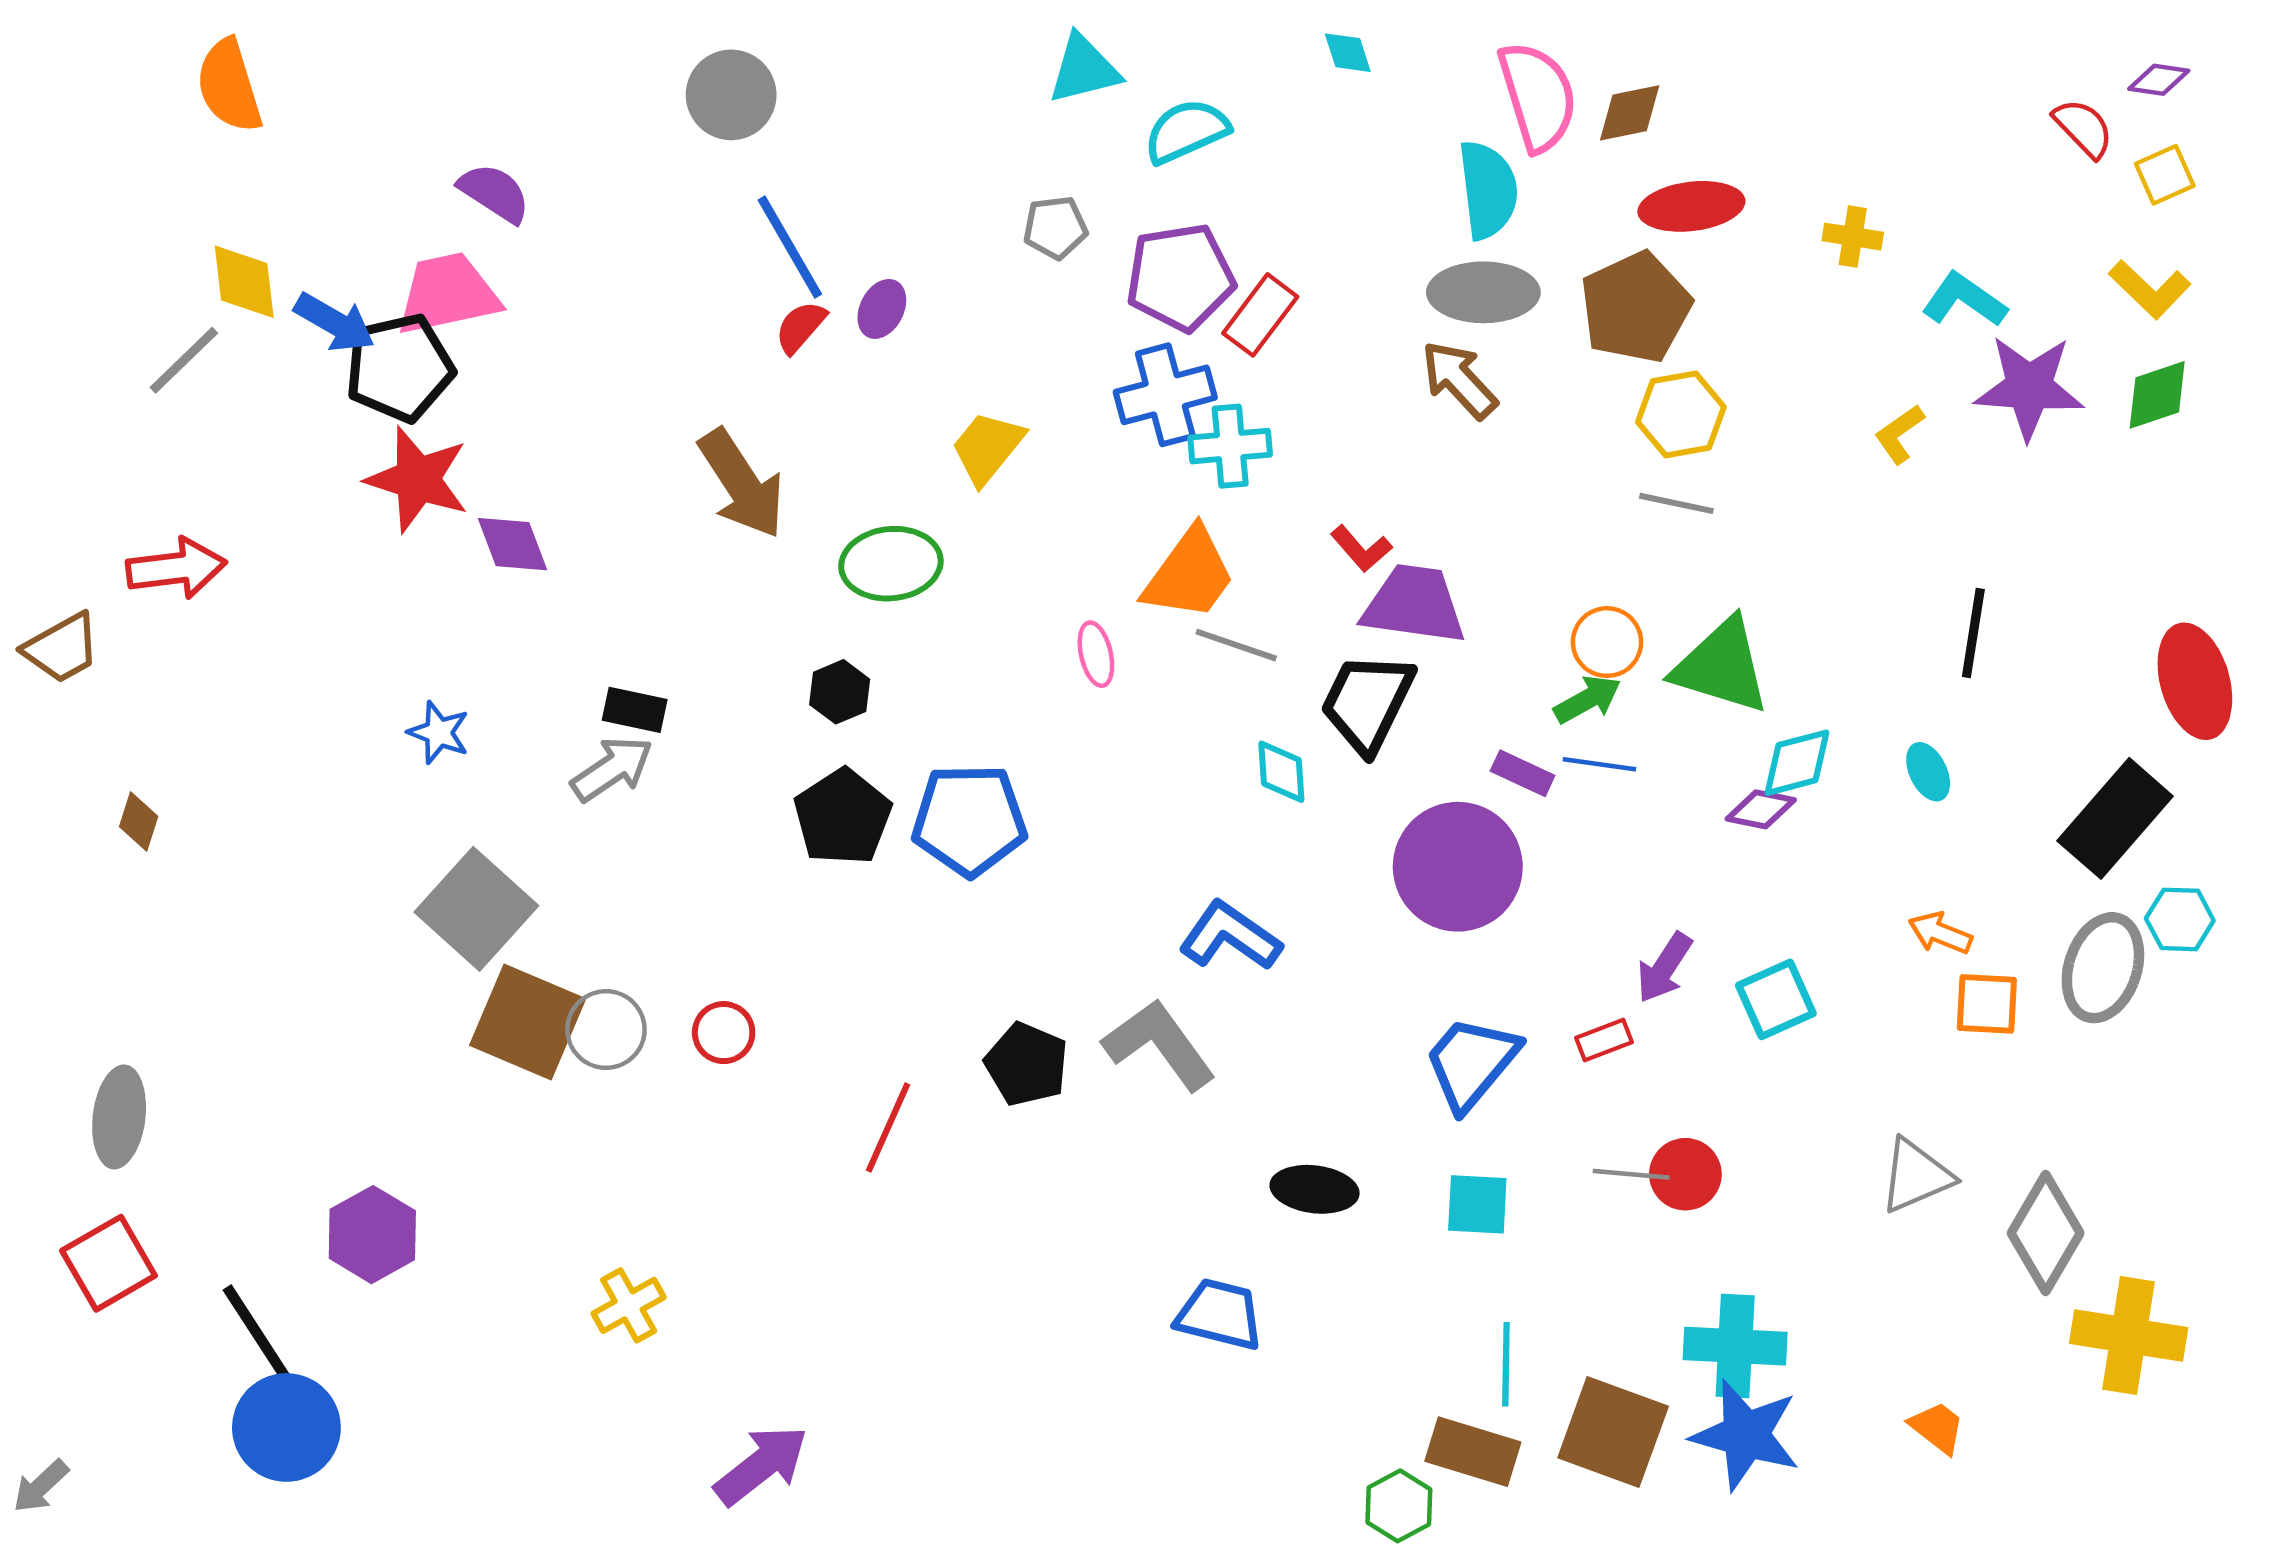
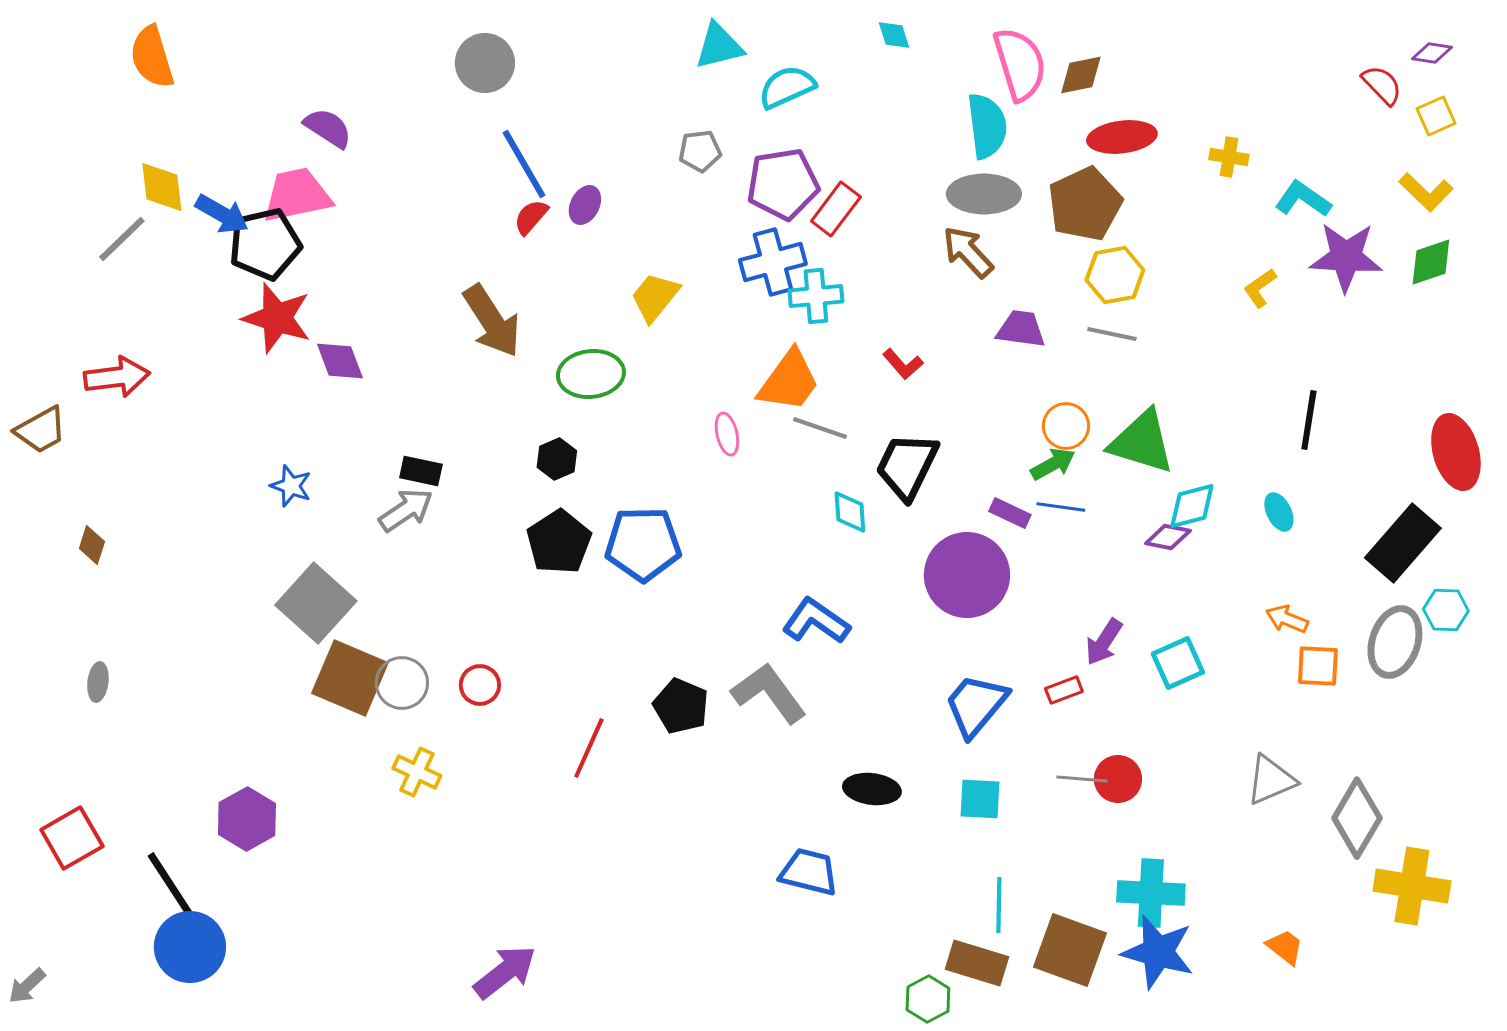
purple trapezoid: (1414, 604) -> (1021, 329), moved, size x0.7
gray ellipse: (119, 1117) -> (98, 682), moved, size x0.6
yellow cross: (629, 1305) -> (417, 772), moved, turned -36

